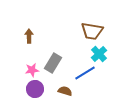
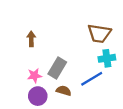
cyan cross: (99, 54) -> (107, 58), turned 35
brown semicircle: (65, 91) -> (64, 91), moved

